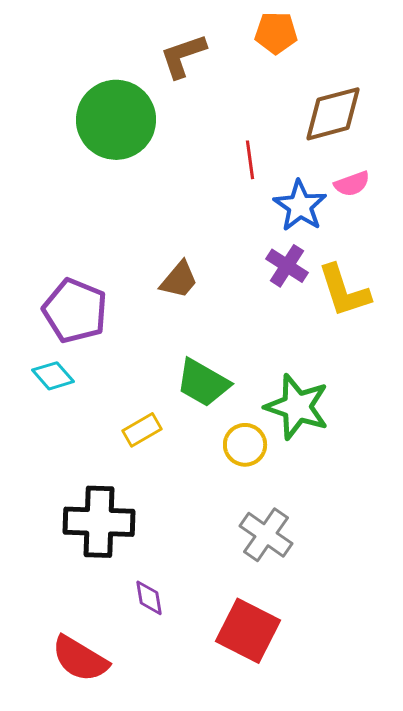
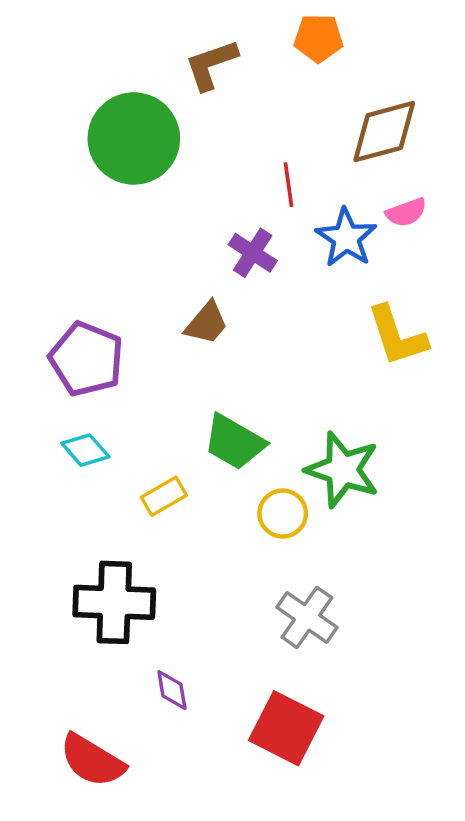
purple cross: (287, 266) -> (253, 253), moved
cyan diamond: (53, 376) -> (85, 450), moved

